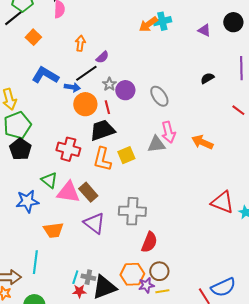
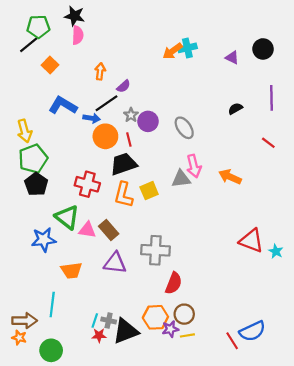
green triangle: (49, 180) -> (67, 217), size x1.4
pink triangle: (68, 192) -> (87, 230), size x0.7
purple triangle: (94, 223) -> (115, 263), turned -30

